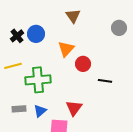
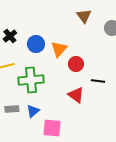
brown triangle: (73, 16) -> (84, 16), moved
blue circle: (36, 34) -> (36, 44), moved
red triangle: (74, 108) -> (76, 95), moved, turned -30

